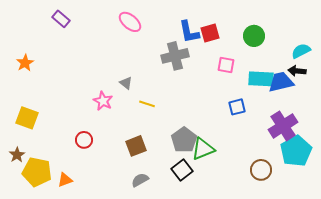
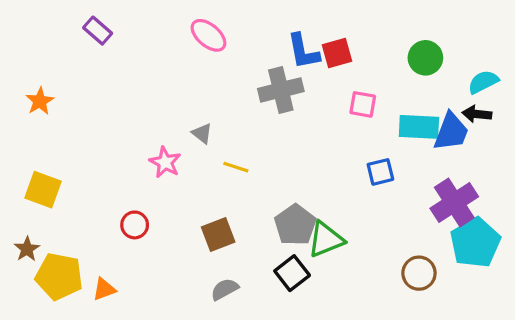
green circle: (254, 36) -> (425, 58), moved
blue trapezoid: (281, 82) -> (451, 132), turned 124

